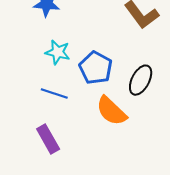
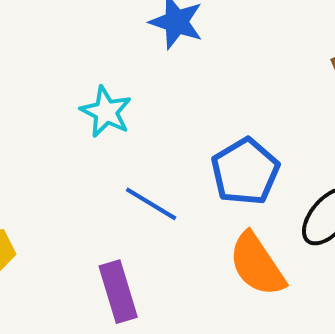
cyan star: (58, 52) -> (106, 112), moved

